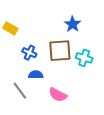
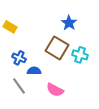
brown square: (60, 51) -> (57, 48), turned 35
blue cross: (29, 53) -> (19, 58), moved

